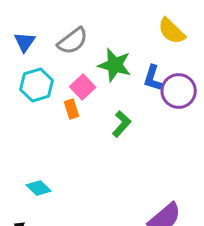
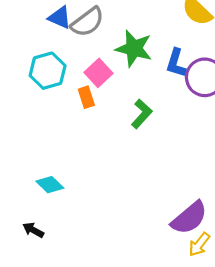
blue triangle: (25, 42) -> (60, 18), moved, turned -40

